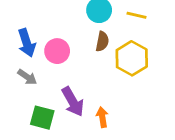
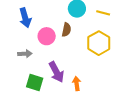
brown semicircle: (102, 41) -> (66, 30), moved
blue arrow: (27, 43) -> (25, 18), moved
gray arrow: (27, 77) -> (25, 54), turned -40

